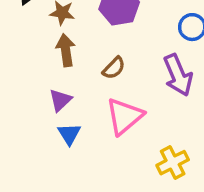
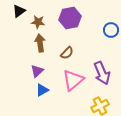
purple arrow: (178, 75) -> (102, 73), moved
blue triangle: (69, 134) -> (42, 90), turned 32

